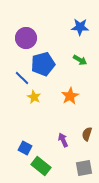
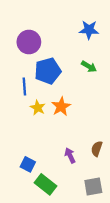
blue line: (22, 78) -> (24, 86), turned 42
orange star: (70, 96) -> (61, 107), moved

